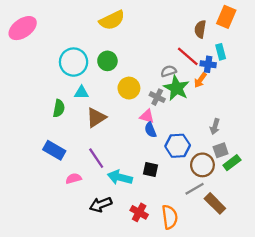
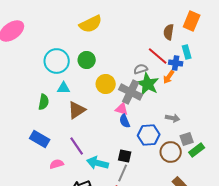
gray cross: (157, 97) -> (131, 92), size x1.6
gray arrow: (215, 126) -> (173, 118), moved, turned -96
gray line: (195, 189) -> (123, 173), moved, turned -36

